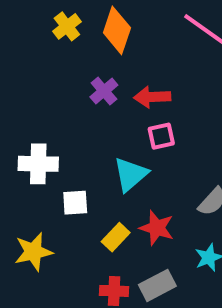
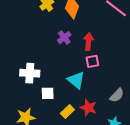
red arrow: (152, 97) -> (88, 41), turned 96
cyan triangle: (131, 174) -> (76, 80), turned -42

